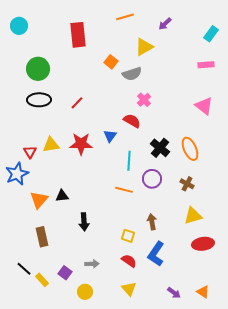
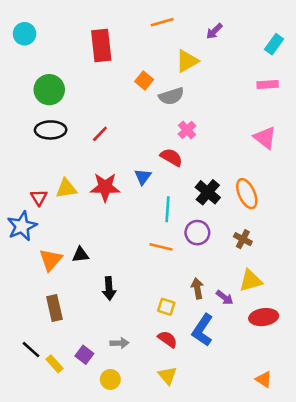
purple arrow: (174, 293) -> (225, 298), moved

